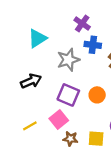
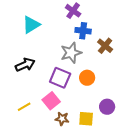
gray star: (68, 60) -> (71, 53), moved

